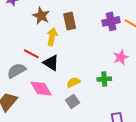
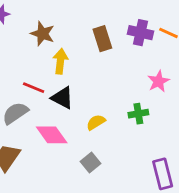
brown rectangle: (70, 21) -> (102, 39), moved
purple cross: (111, 21) -> (140, 33), turned 30
gray square: (72, 101) -> (91, 162), moved

